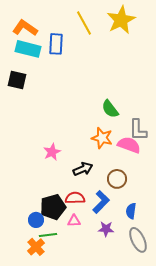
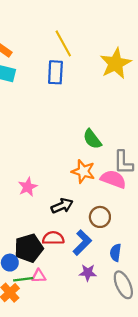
yellow star: (121, 20) -> (116, 63), moved
blue rectangle: (56, 44) -> (55, 72), moved
pink triangle: (74, 221) -> (39, 276), moved

